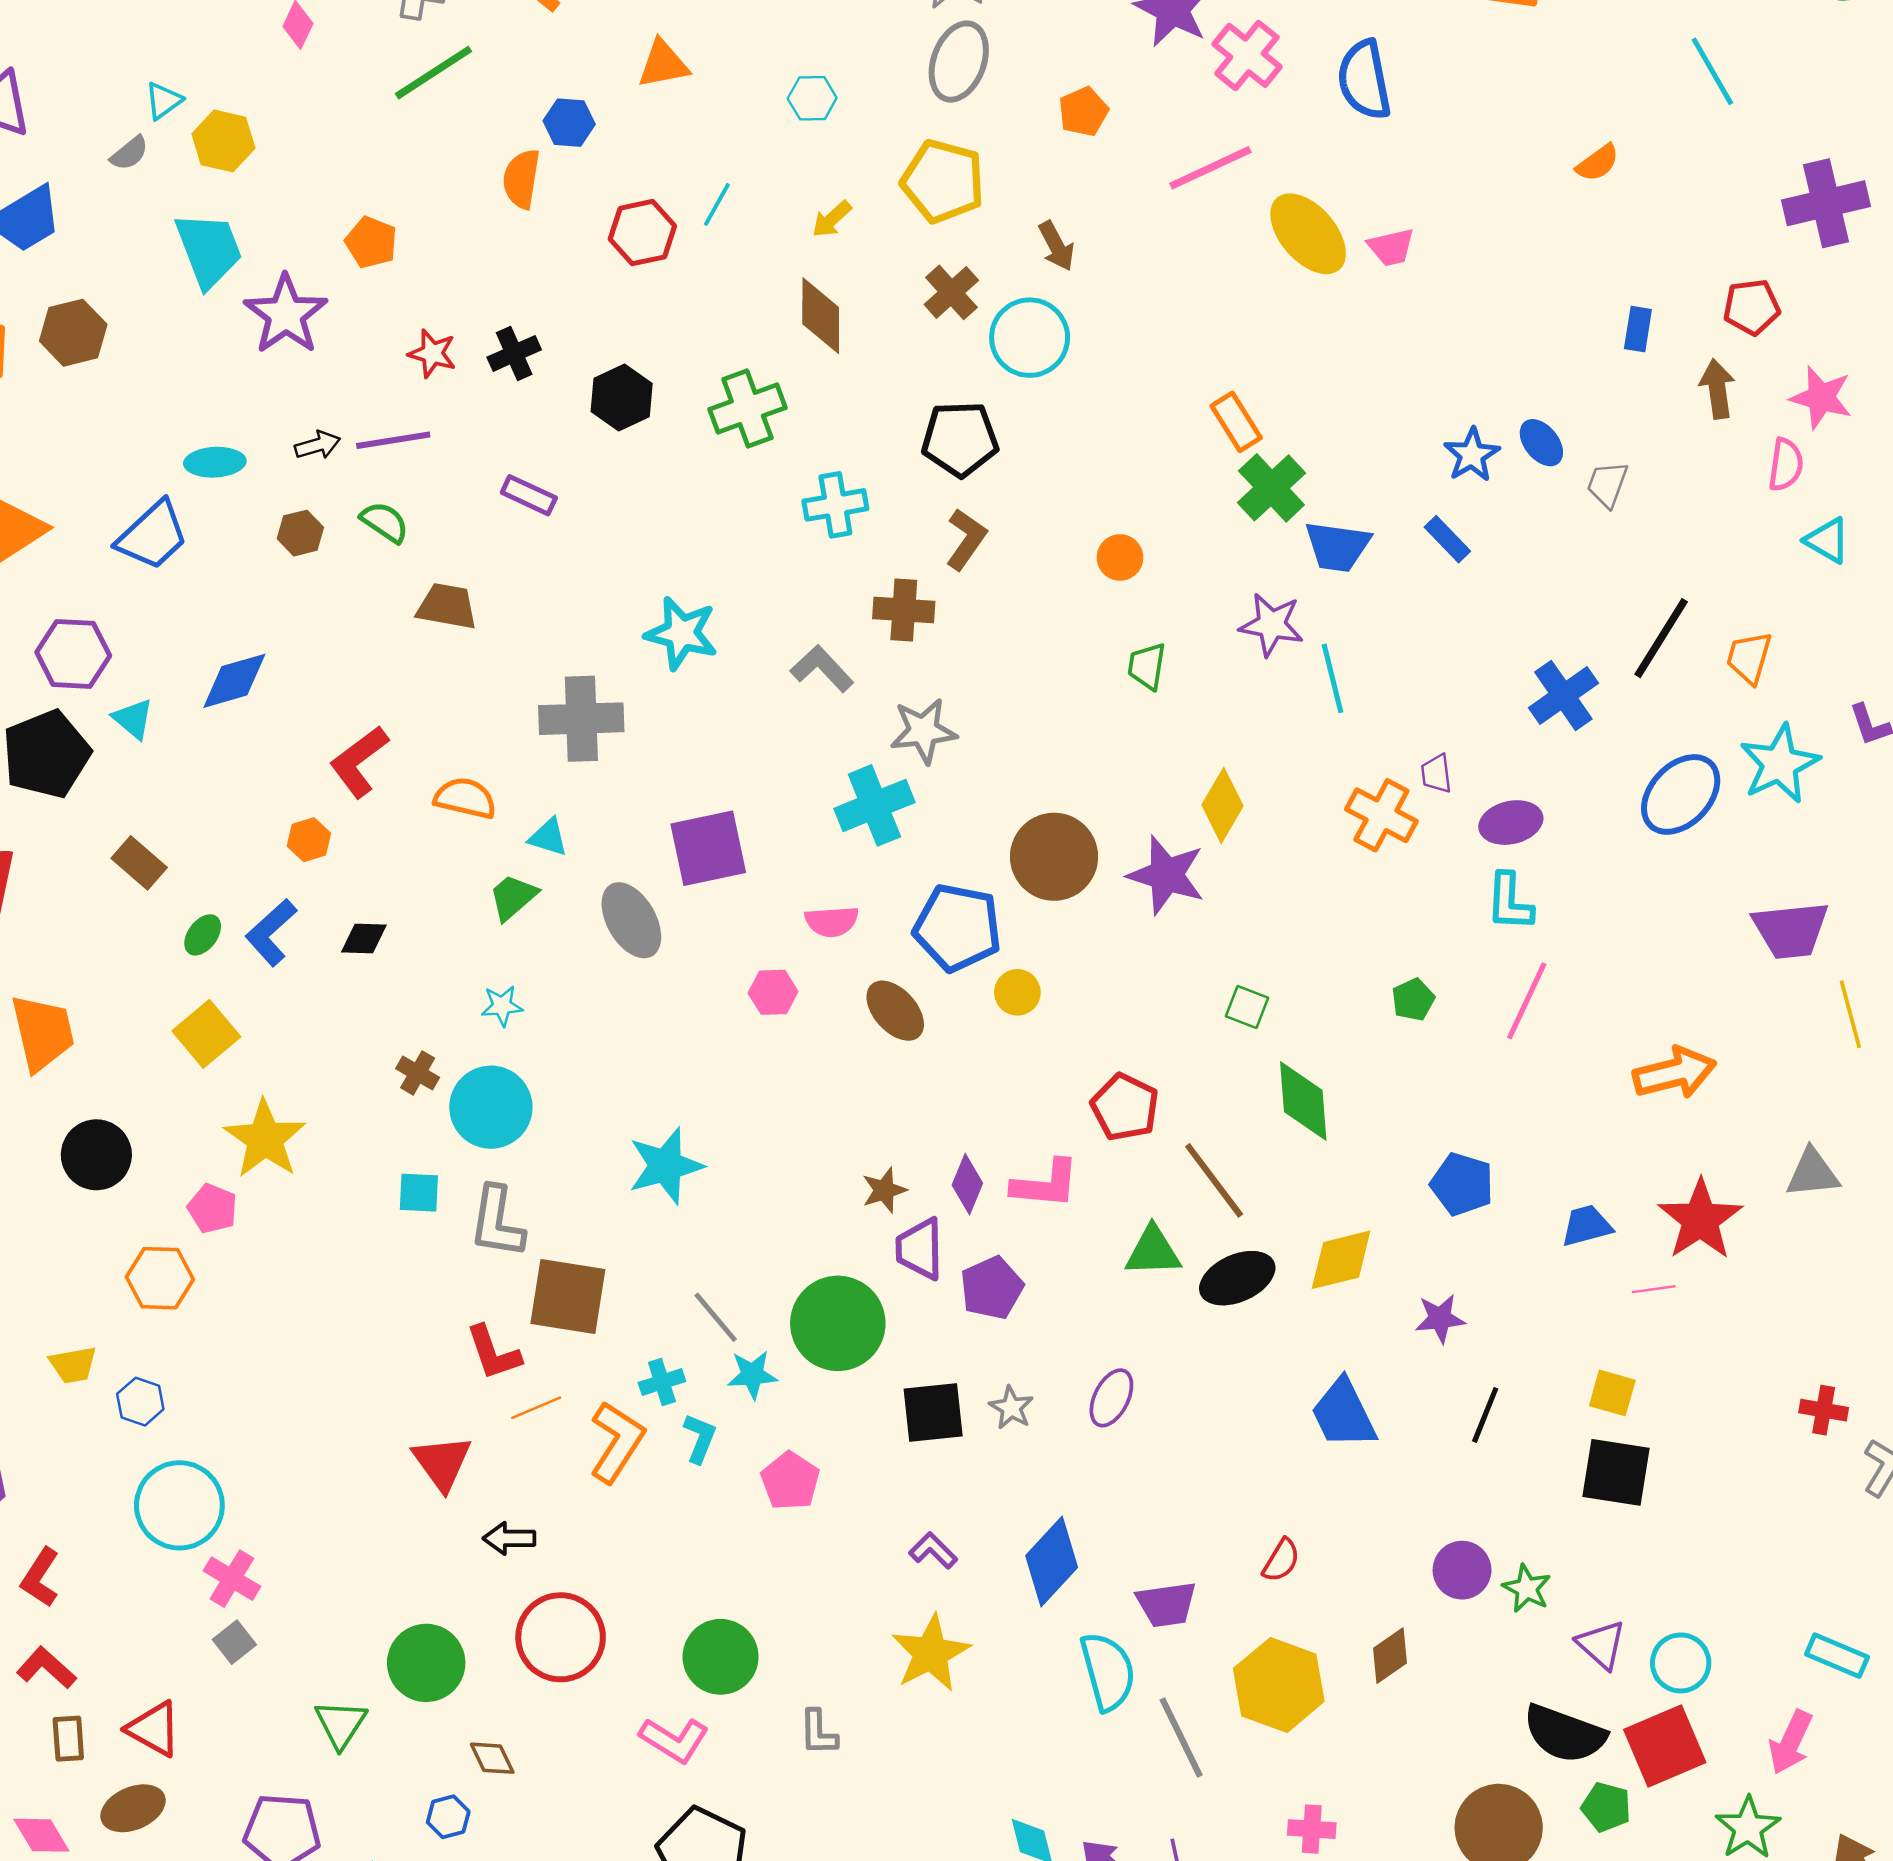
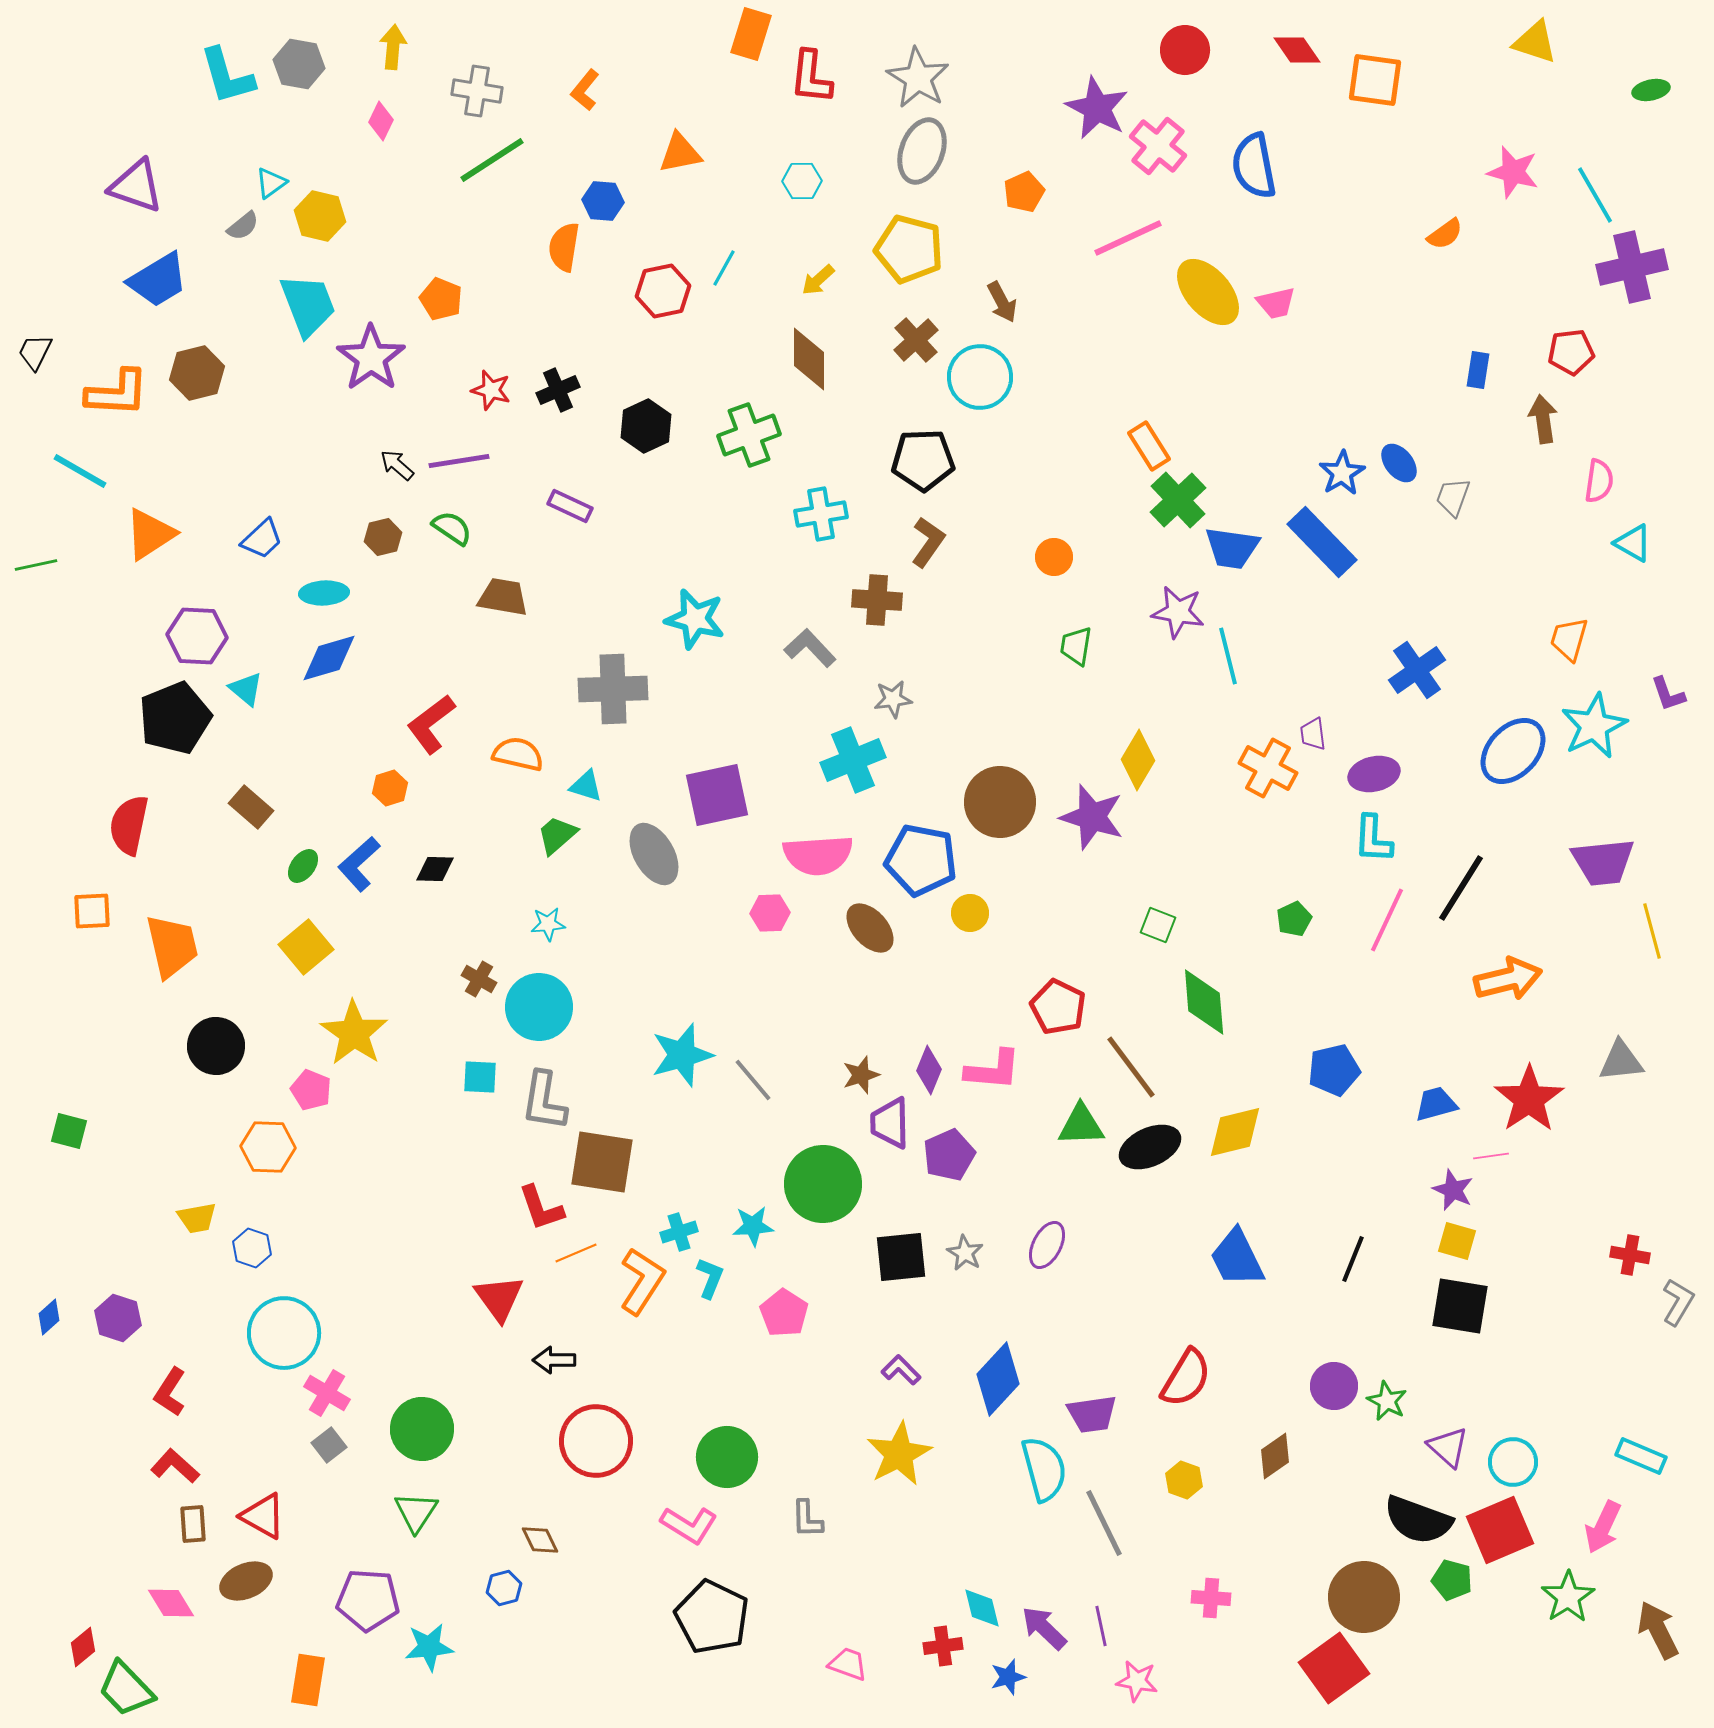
cyan line: (1712, 71) -> (1595, 195), moved
pink star: (1821, 397) -> (1513, 172), moved
black arrow: (317, 445) -> (397, 465), turned -123
cyan ellipse: (215, 462) -> (324, 593), moved
blue trapezoid: (153, 535) -> (262, 539), size x0.7
blue rectangle: (1447, 539) -> (1322, 542), size x1.8
black line: (1661, 638) -> (1461, 888), moved
gray star: (923, 731) -> (893, 699), size x0.7
pink semicircle: (832, 921) -> (818, 855), size x1.6
blue pentagon: (1462, 1184) -> (1334, 1070), turned -30
gray line: (716, 1317) -> (753, 1080), moved
purple star: (1440, 1318) -> (1453, 1190), moved, turned 30
red semicircle: (1281, 1560) -> (1186, 1378), size x1.6
green circle: (426, 1663) -> (422, 1429), moved
yellow hexagon: (1279, 1685) -> (1184, 1480), size x0.5

